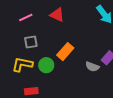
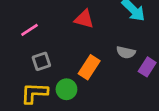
red triangle: (57, 15) -> (84, 19), moved
gray semicircle: (92, 67) -> (126, 52), moved

